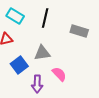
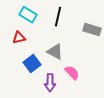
gray triangle: (42, 53) -> (55, 52), turned 36

